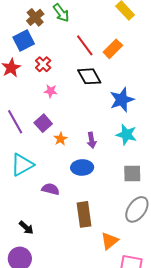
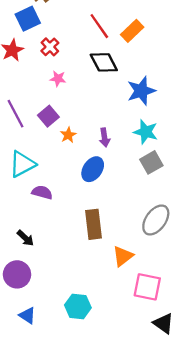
blue ellipse: (82, 167) -> (93, 169), turned -55
gray square: (132, 173) -> (151, 162), moved, turned -30
purple semicircle: (50, 189) -> (42, 192), moved

